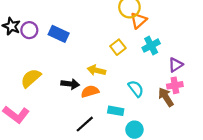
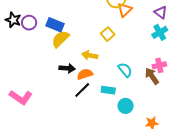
cyan cross: (151, 46) -> (160, 32), moved
purple triangle: (176, 65) -> (161, 12), moved, turned -48
yellow semicircle: (31, 78) -> (60, 39), moved
black line: (85, 124) -> (82, 90), moved

